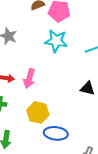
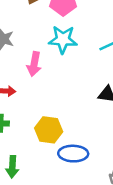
pink arrow: (29, 78) -> (34, 64), moved

